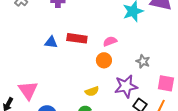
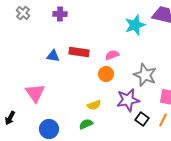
gray star: (143, 61) -> (145, 75), size x1.6
pink triangle: (28, 90) -> (35, 93), moved

